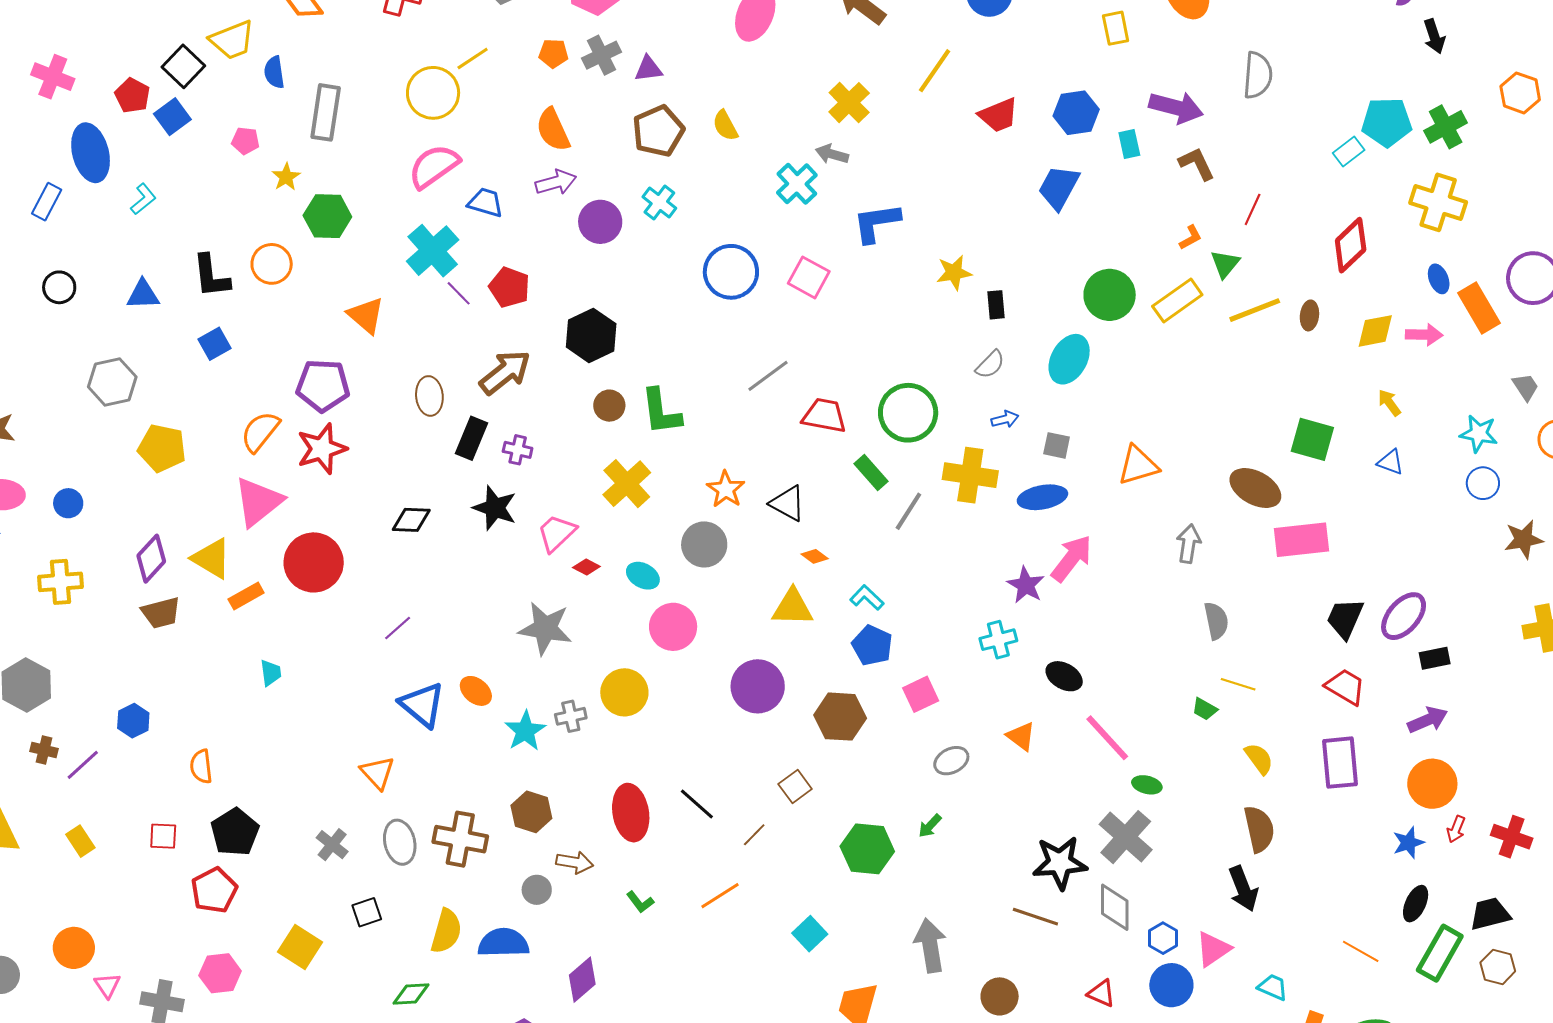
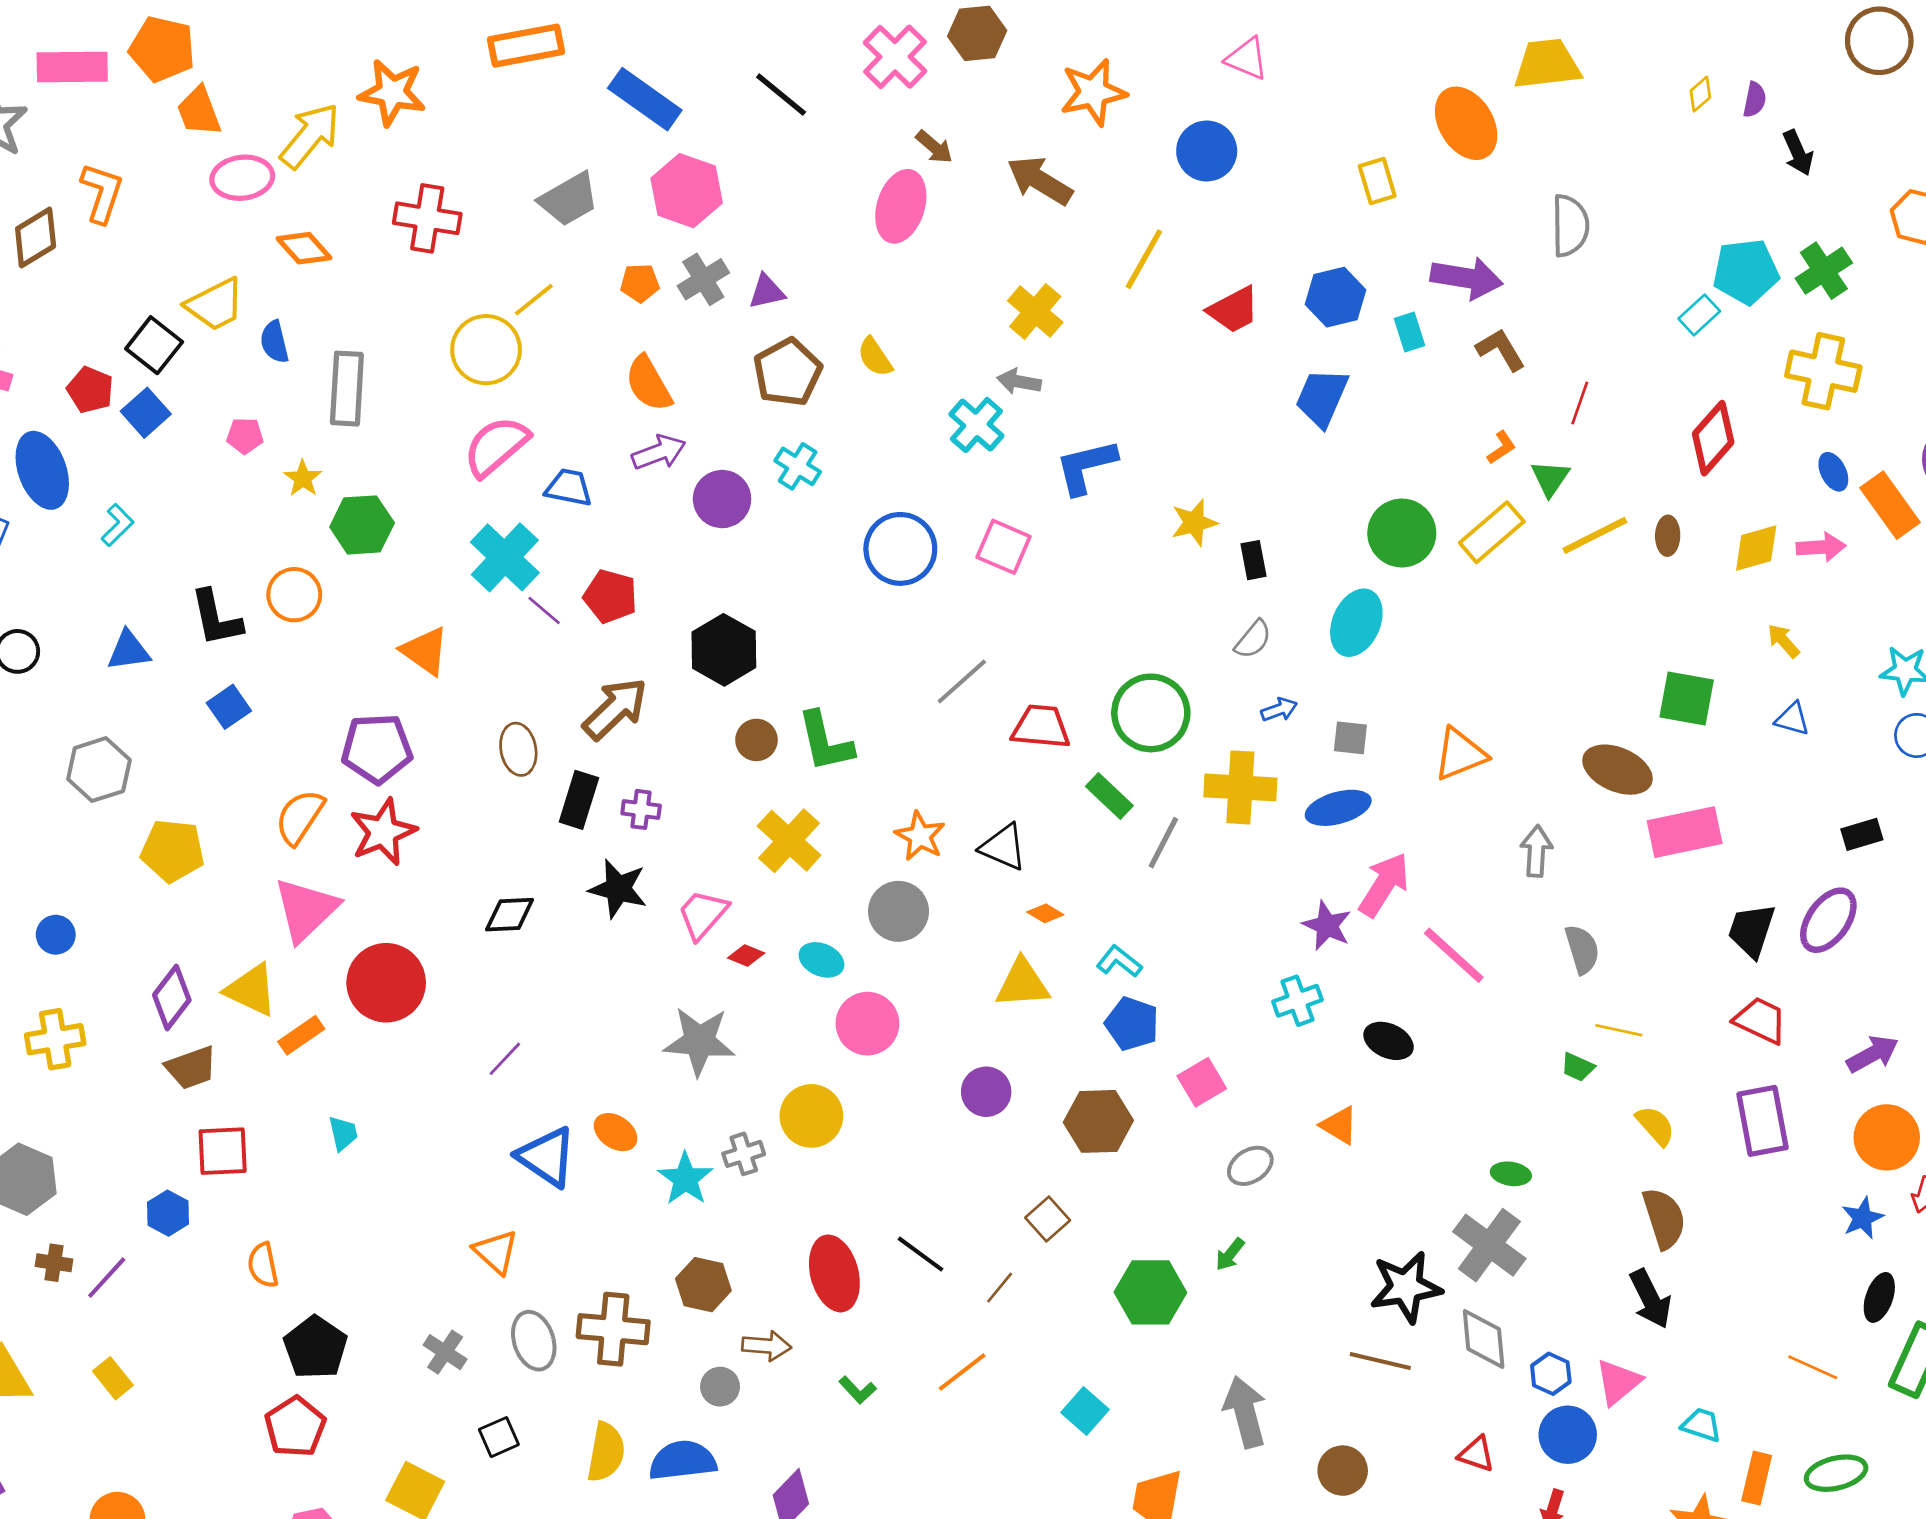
black rectangle: (1435, 658) -> (1862, 834), moved
purple circle: (758, 686) -> (986, 1092), size x0.7
pink line: (1107, 738) -> (1454, 955), moved
red square: (163, 836) -> (223, 1151), moved, size x1.4

